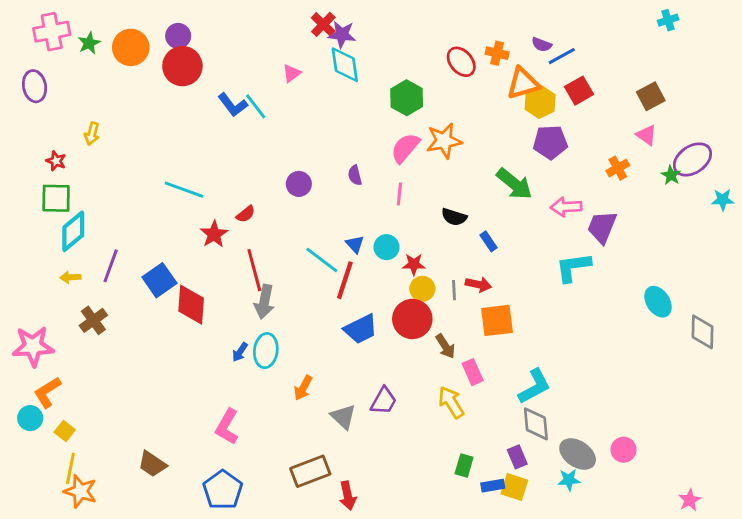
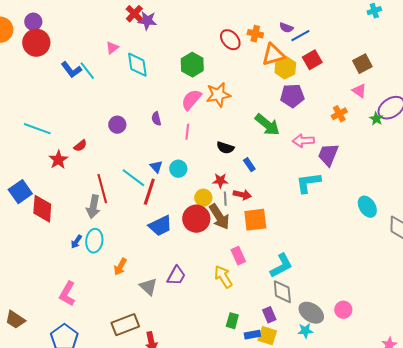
cyan diamond: (345, 65) -> (137, 65), moved
red star: (414, 264) -> (220, 181), moved
red line: (254, 270) -> (102, 189), moved
brown arrow: (445, 346) -> (219, 217), moved, size x1.5

